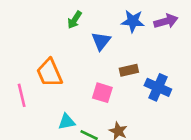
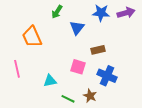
orange trapezoid: (49, 73) -> (32, 37), moved
blue cross: (158, 87) -> (107, 76), moved
cyan triangle: (67, 122) -> (50, 81), moved

